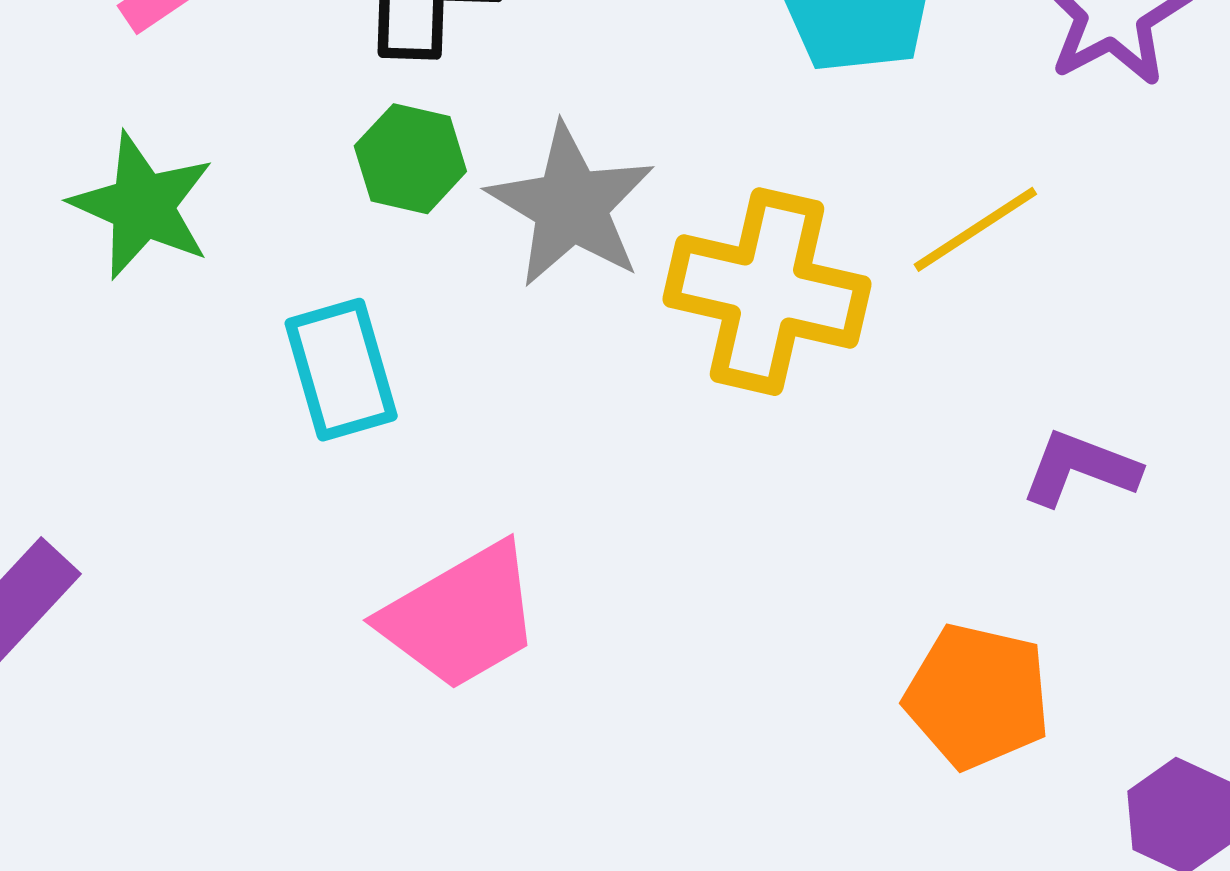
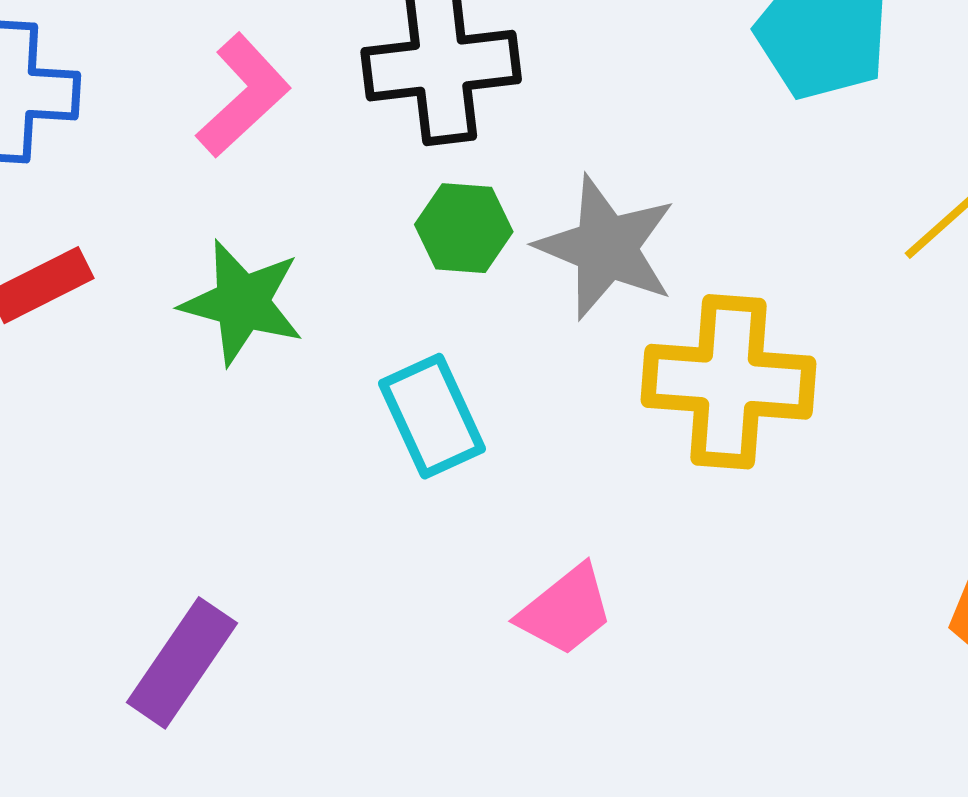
yellow cross: (767, 292) -> (728, 382), moved
pink trapezoid: (461, 617) -> (566, 610), size x0.7

